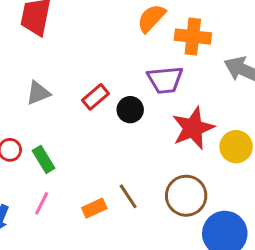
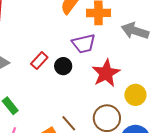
yellow circle: (236, 147) -> (135, 95), moved

